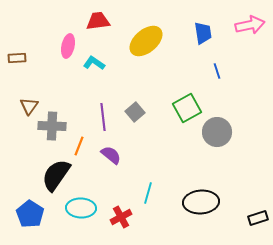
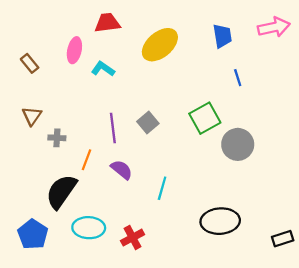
brown rectangle: (17, 58) -> (30, 63), moved, turned 54
gray cross: (52, 126) -> (57, 138), size x0.6
cyan line: (148, 193) -> (162, 188), moved

